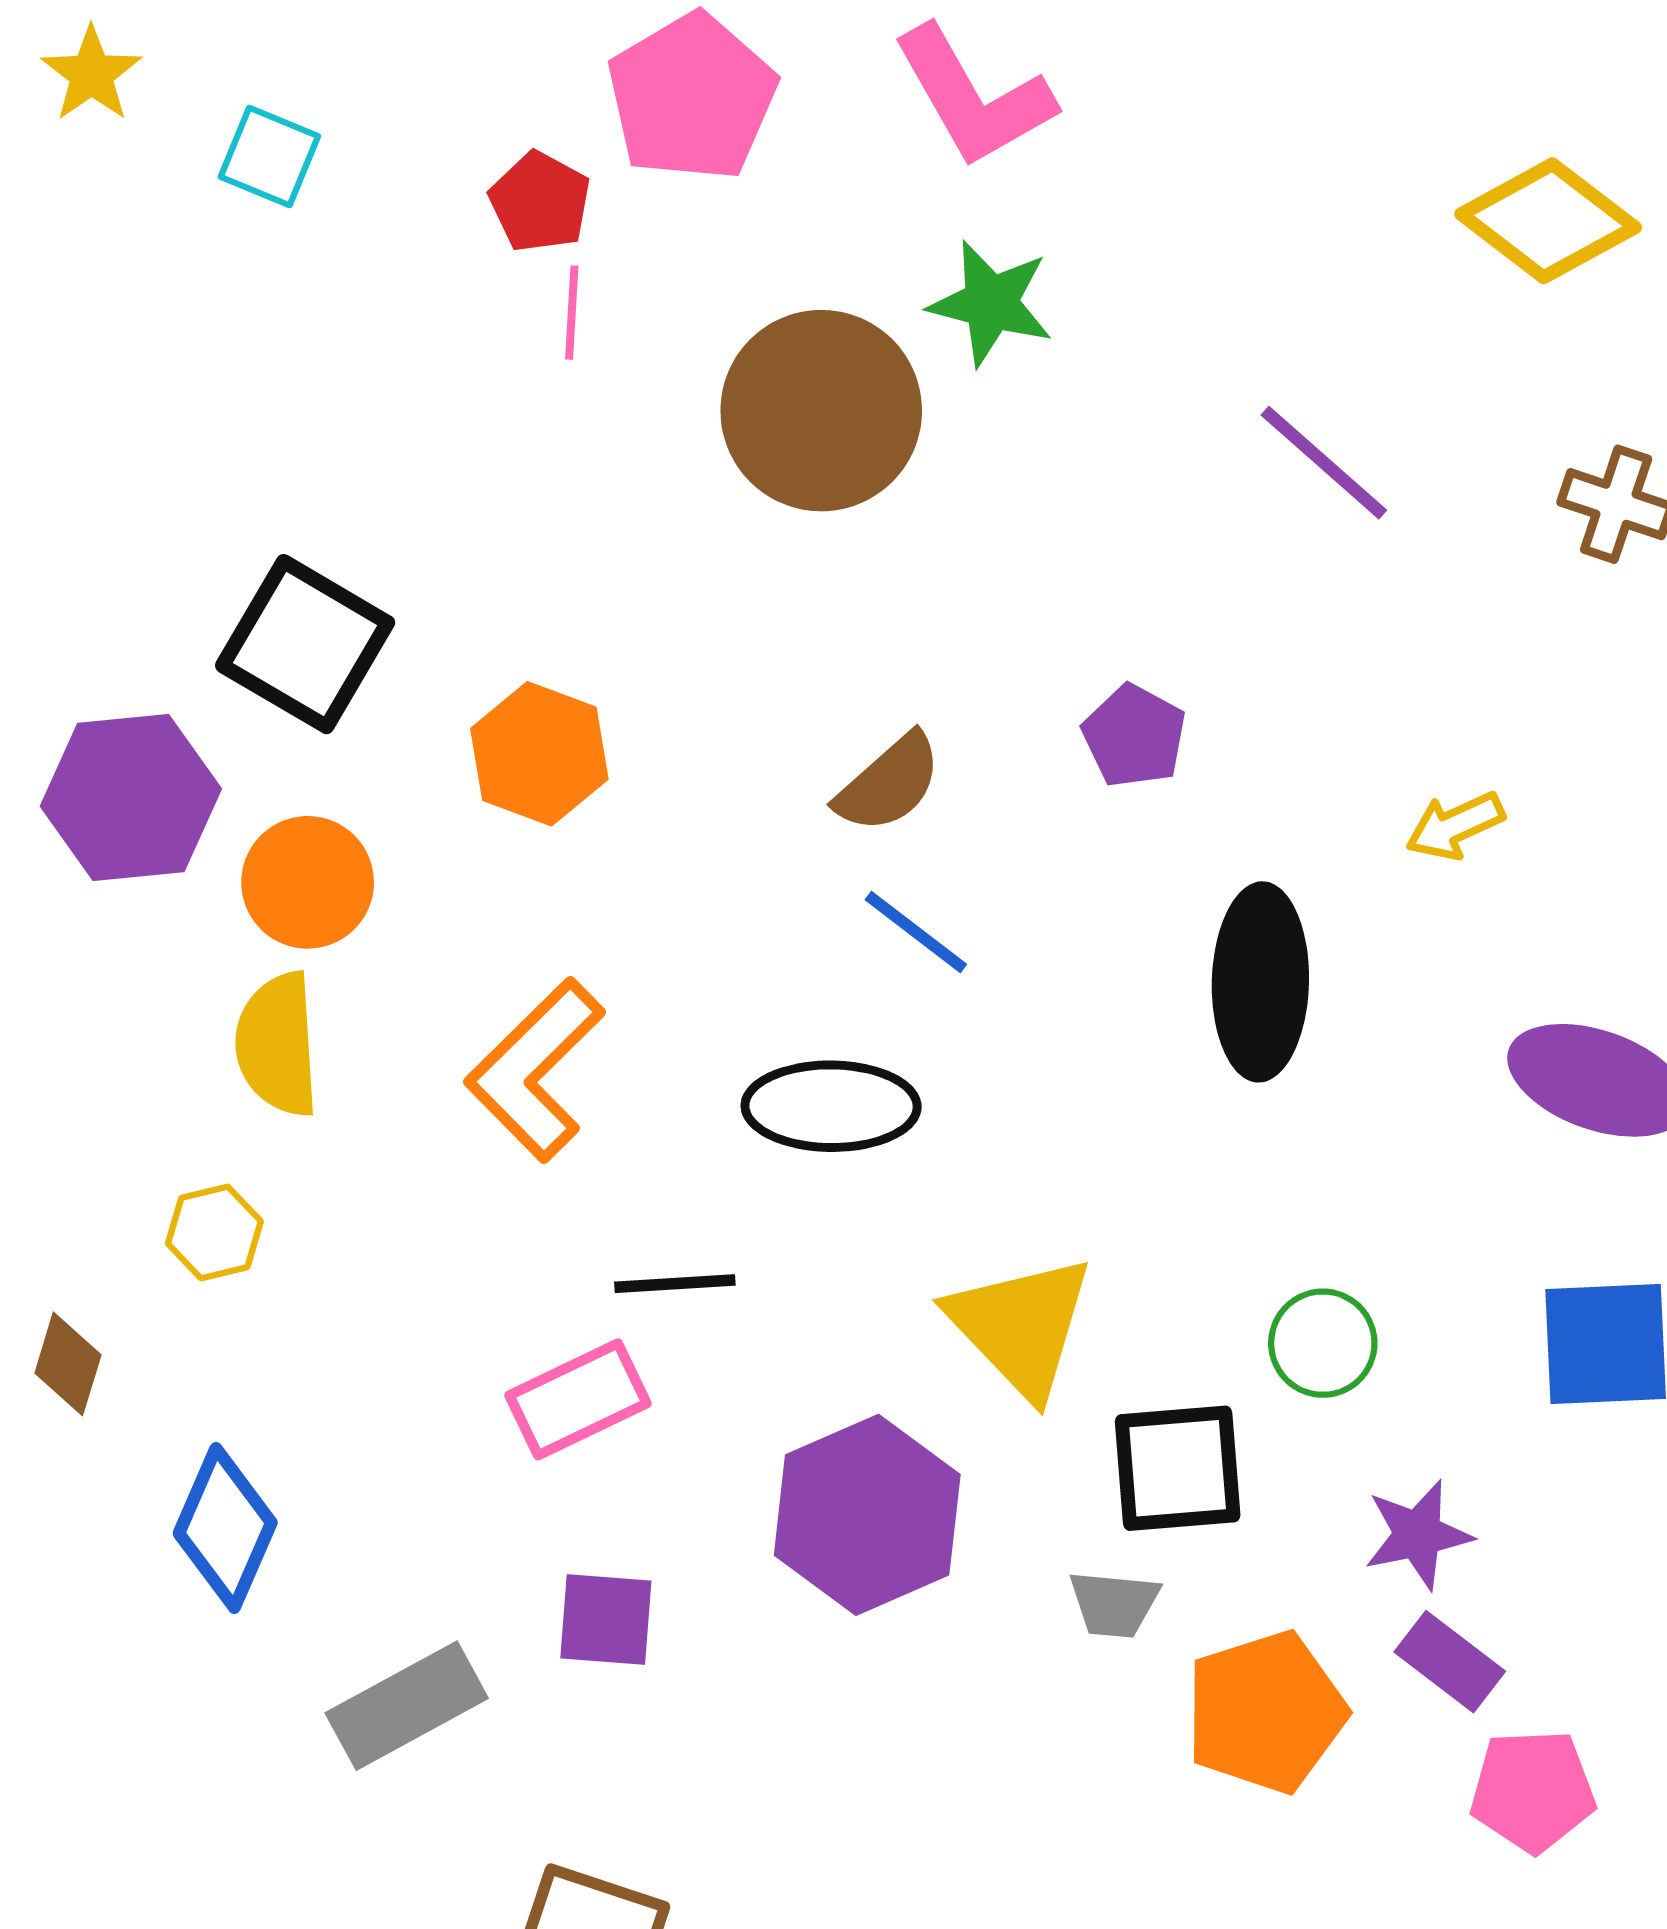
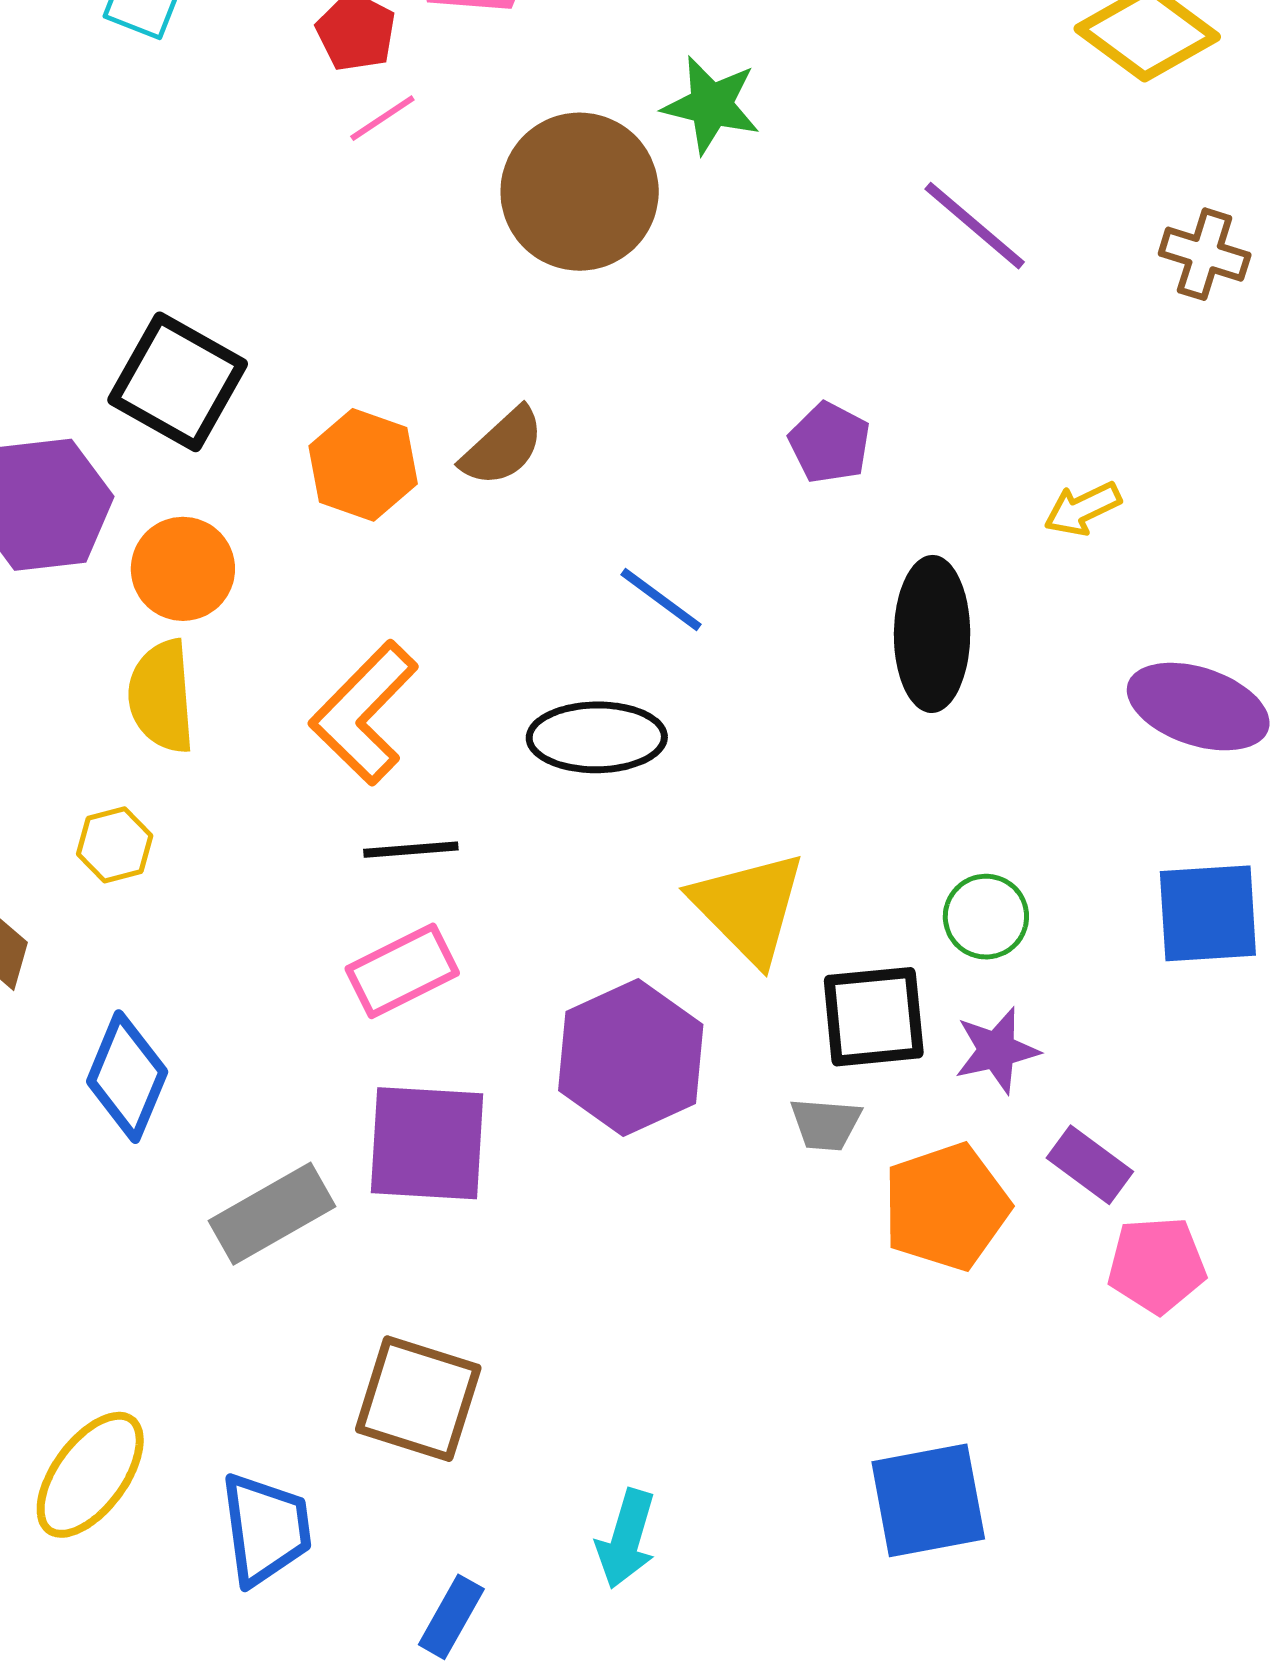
pink line: (572, 313) -> (382, 118), turned 54
brown semicircle: (889, 783) -> (503, 447), moved
black line: (675, 1284) -> (411, 850), moved
purple star: (1418, 1535) -> (997, 1050), moved
purple square: (606, 1620) -> (427, 1143), size x1.6

